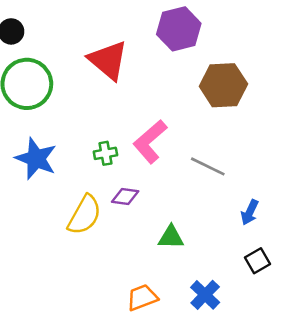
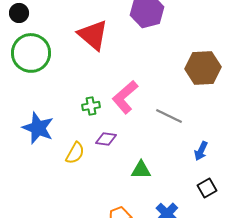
brown hexagon: (223, 85) -> (203, 68), moved
blue star: (36, 159) -> (38, 128), moved
yellow semicircle: (85, 215) -> (75, 153), size x0.7

